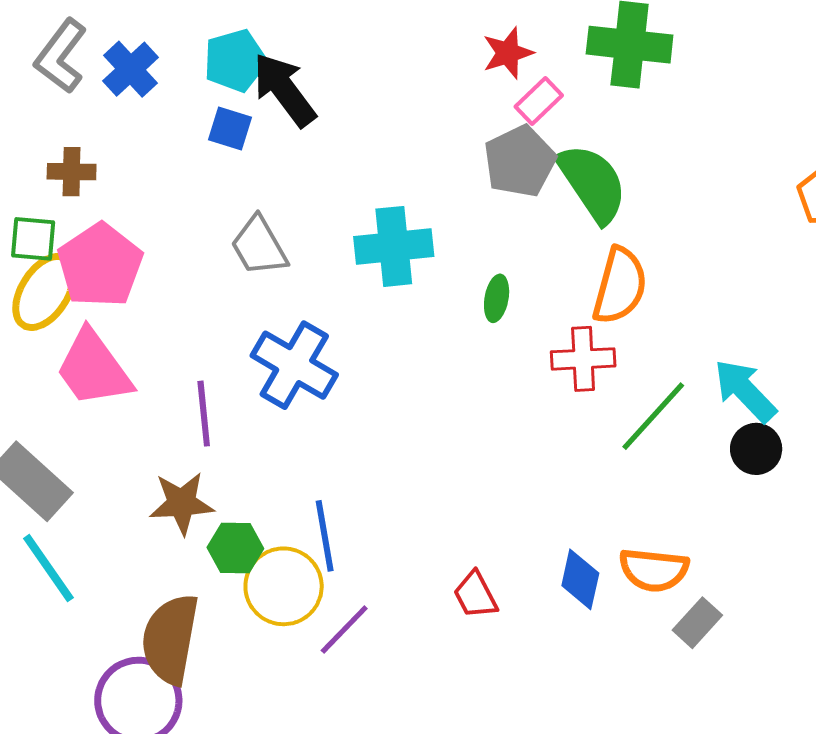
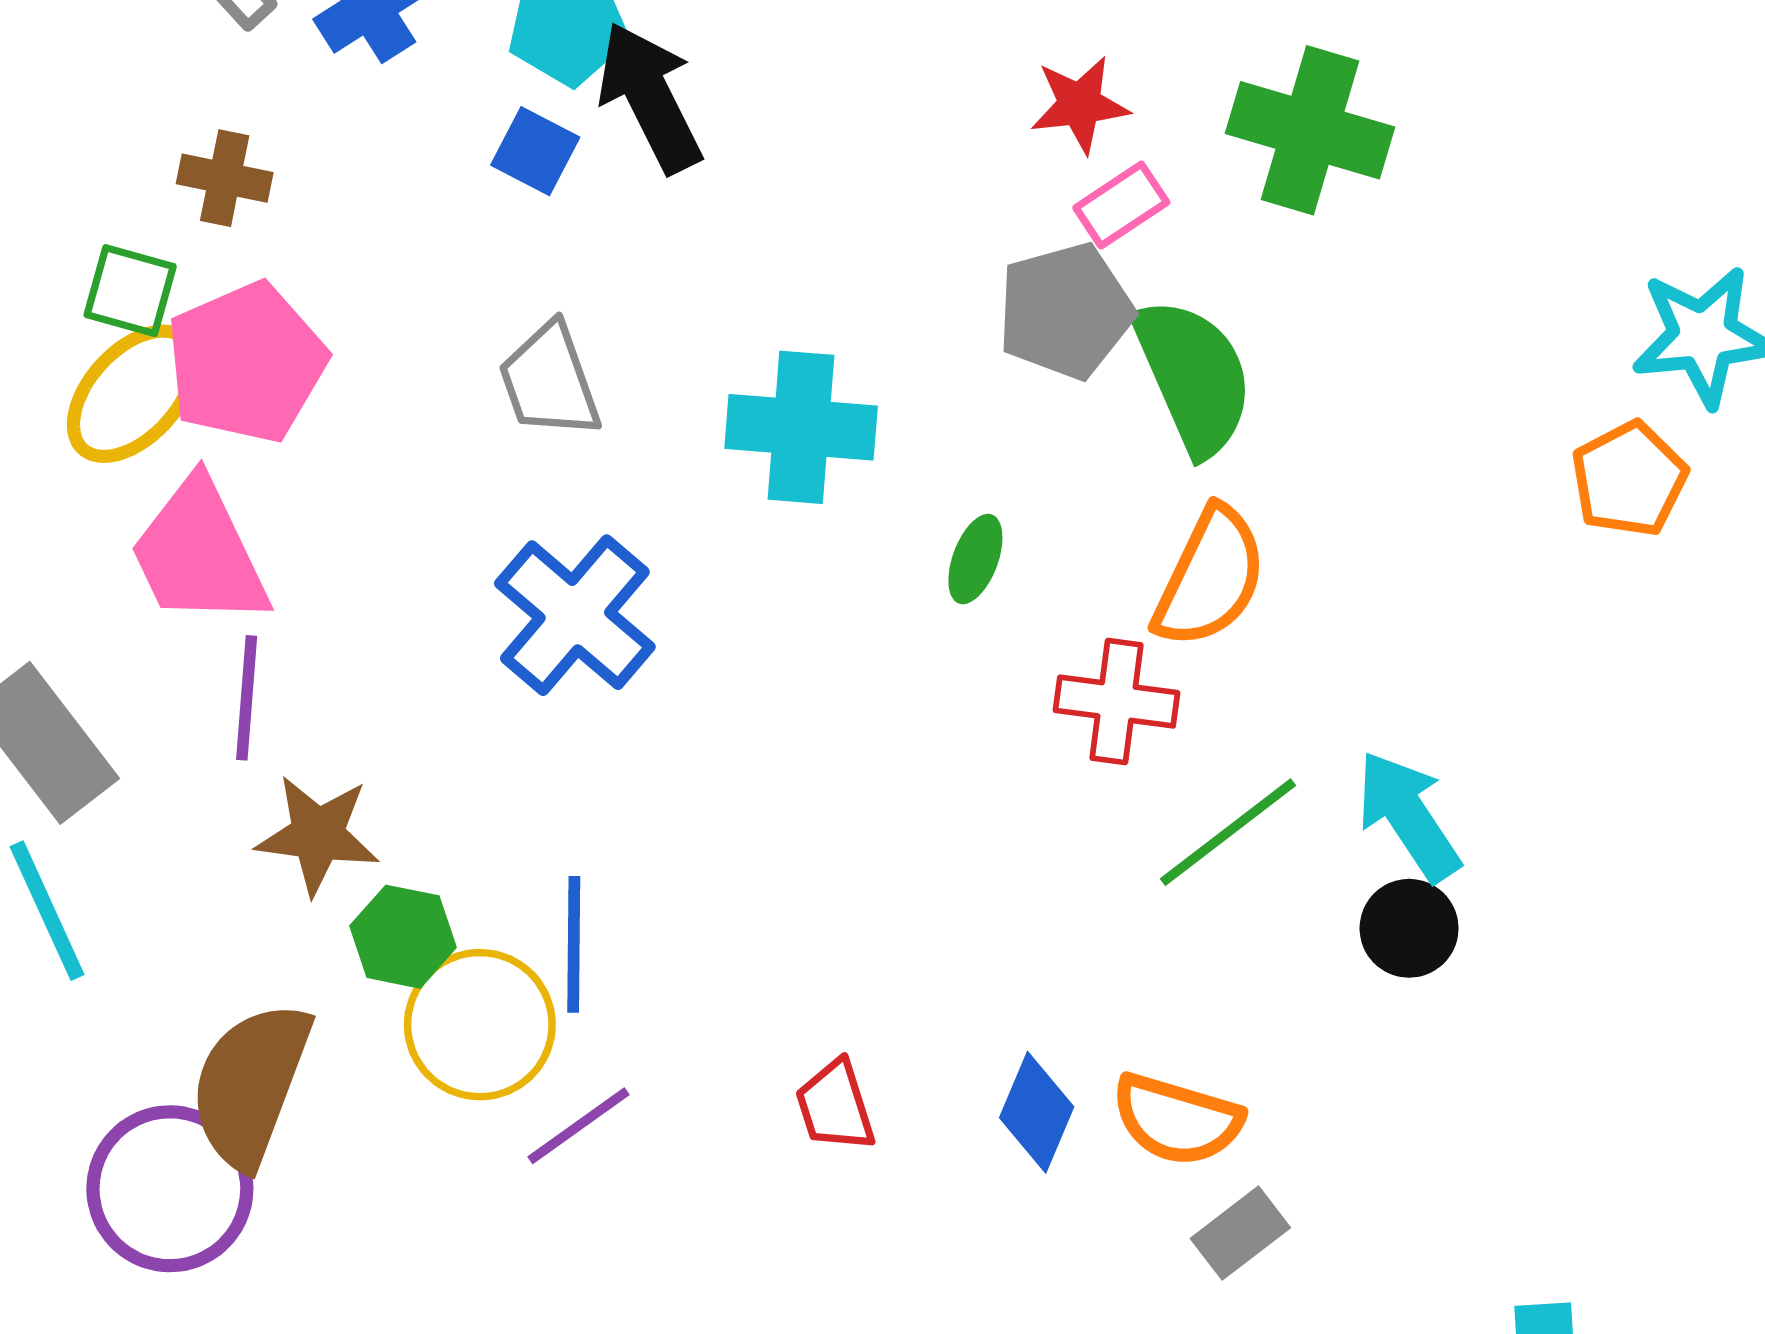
purple line: (204, 414) -> (247, 698), moved

